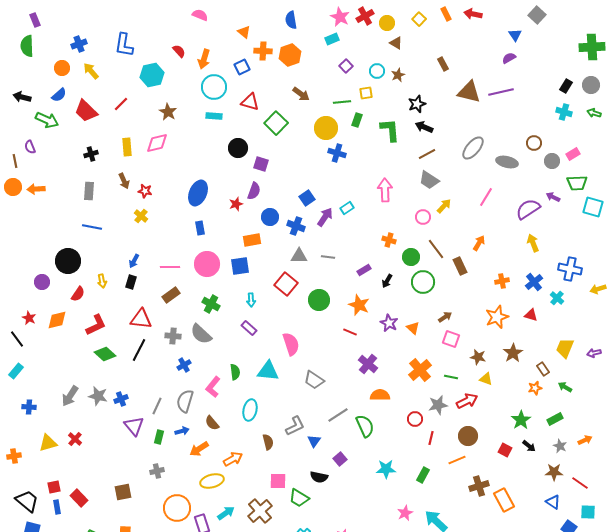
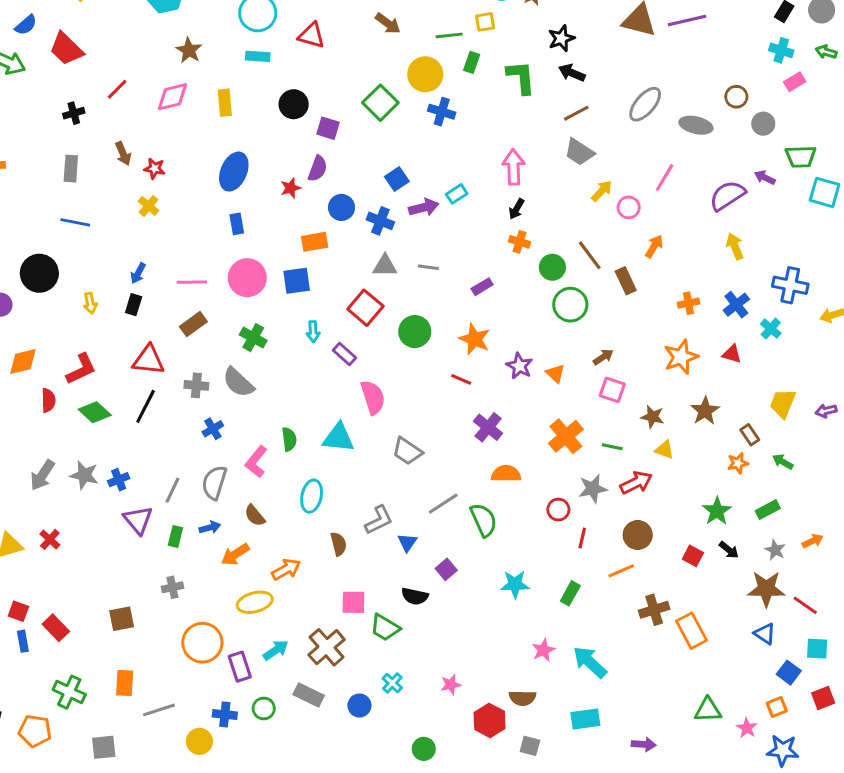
red line: (121, 104) -> (117, 89), moved
green square: (276, 123) -> (380, 103), moved
yellow rectangle: (127, 147) -> (225, 103), moved
pink rectangle: (573, 154) -> (795, 82), moved
purple arrow: (325, 217) -> (424, 207), turned 42
pink circle: (423, 217) -> (629, 207), moved
black arrow: (387, 281) -> (516, 209), moved
red semicircle: (78, 294) -> (48, 400), moved, turned -35
purple rectangle: (249, 328) -> (344, 354), moved
brown star: (554, 472) -> (766, 589), size x1.4
red square: (54, 487) -> (18, 611), turned 32

